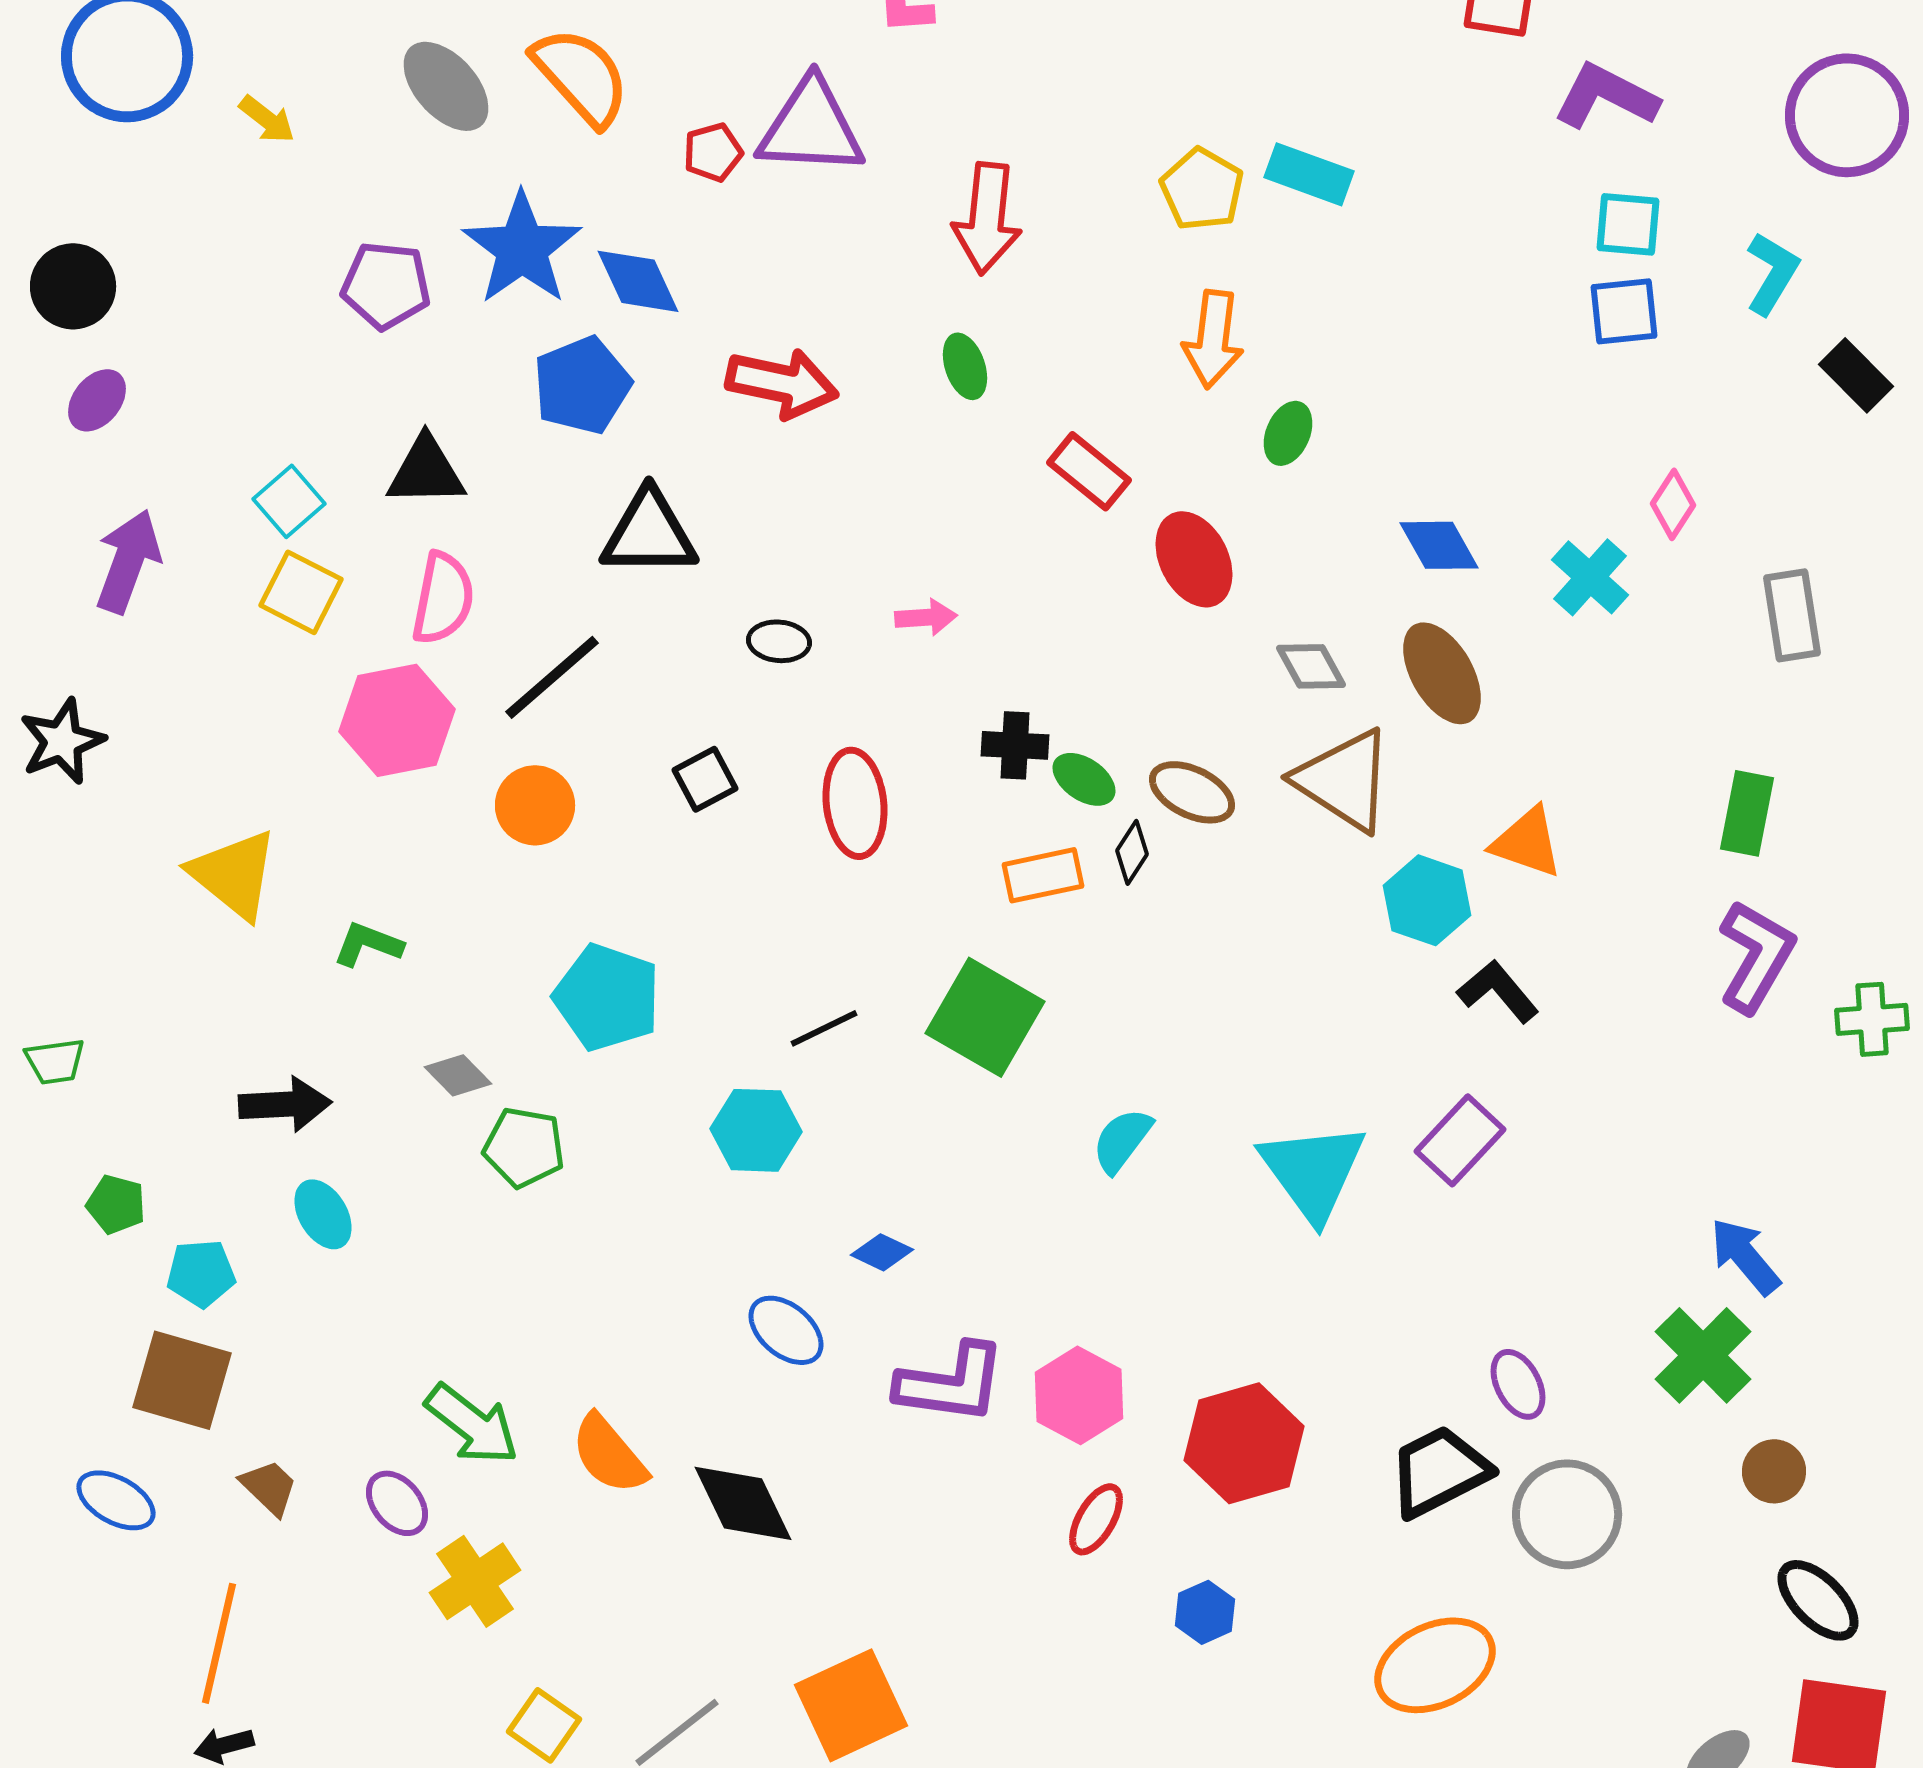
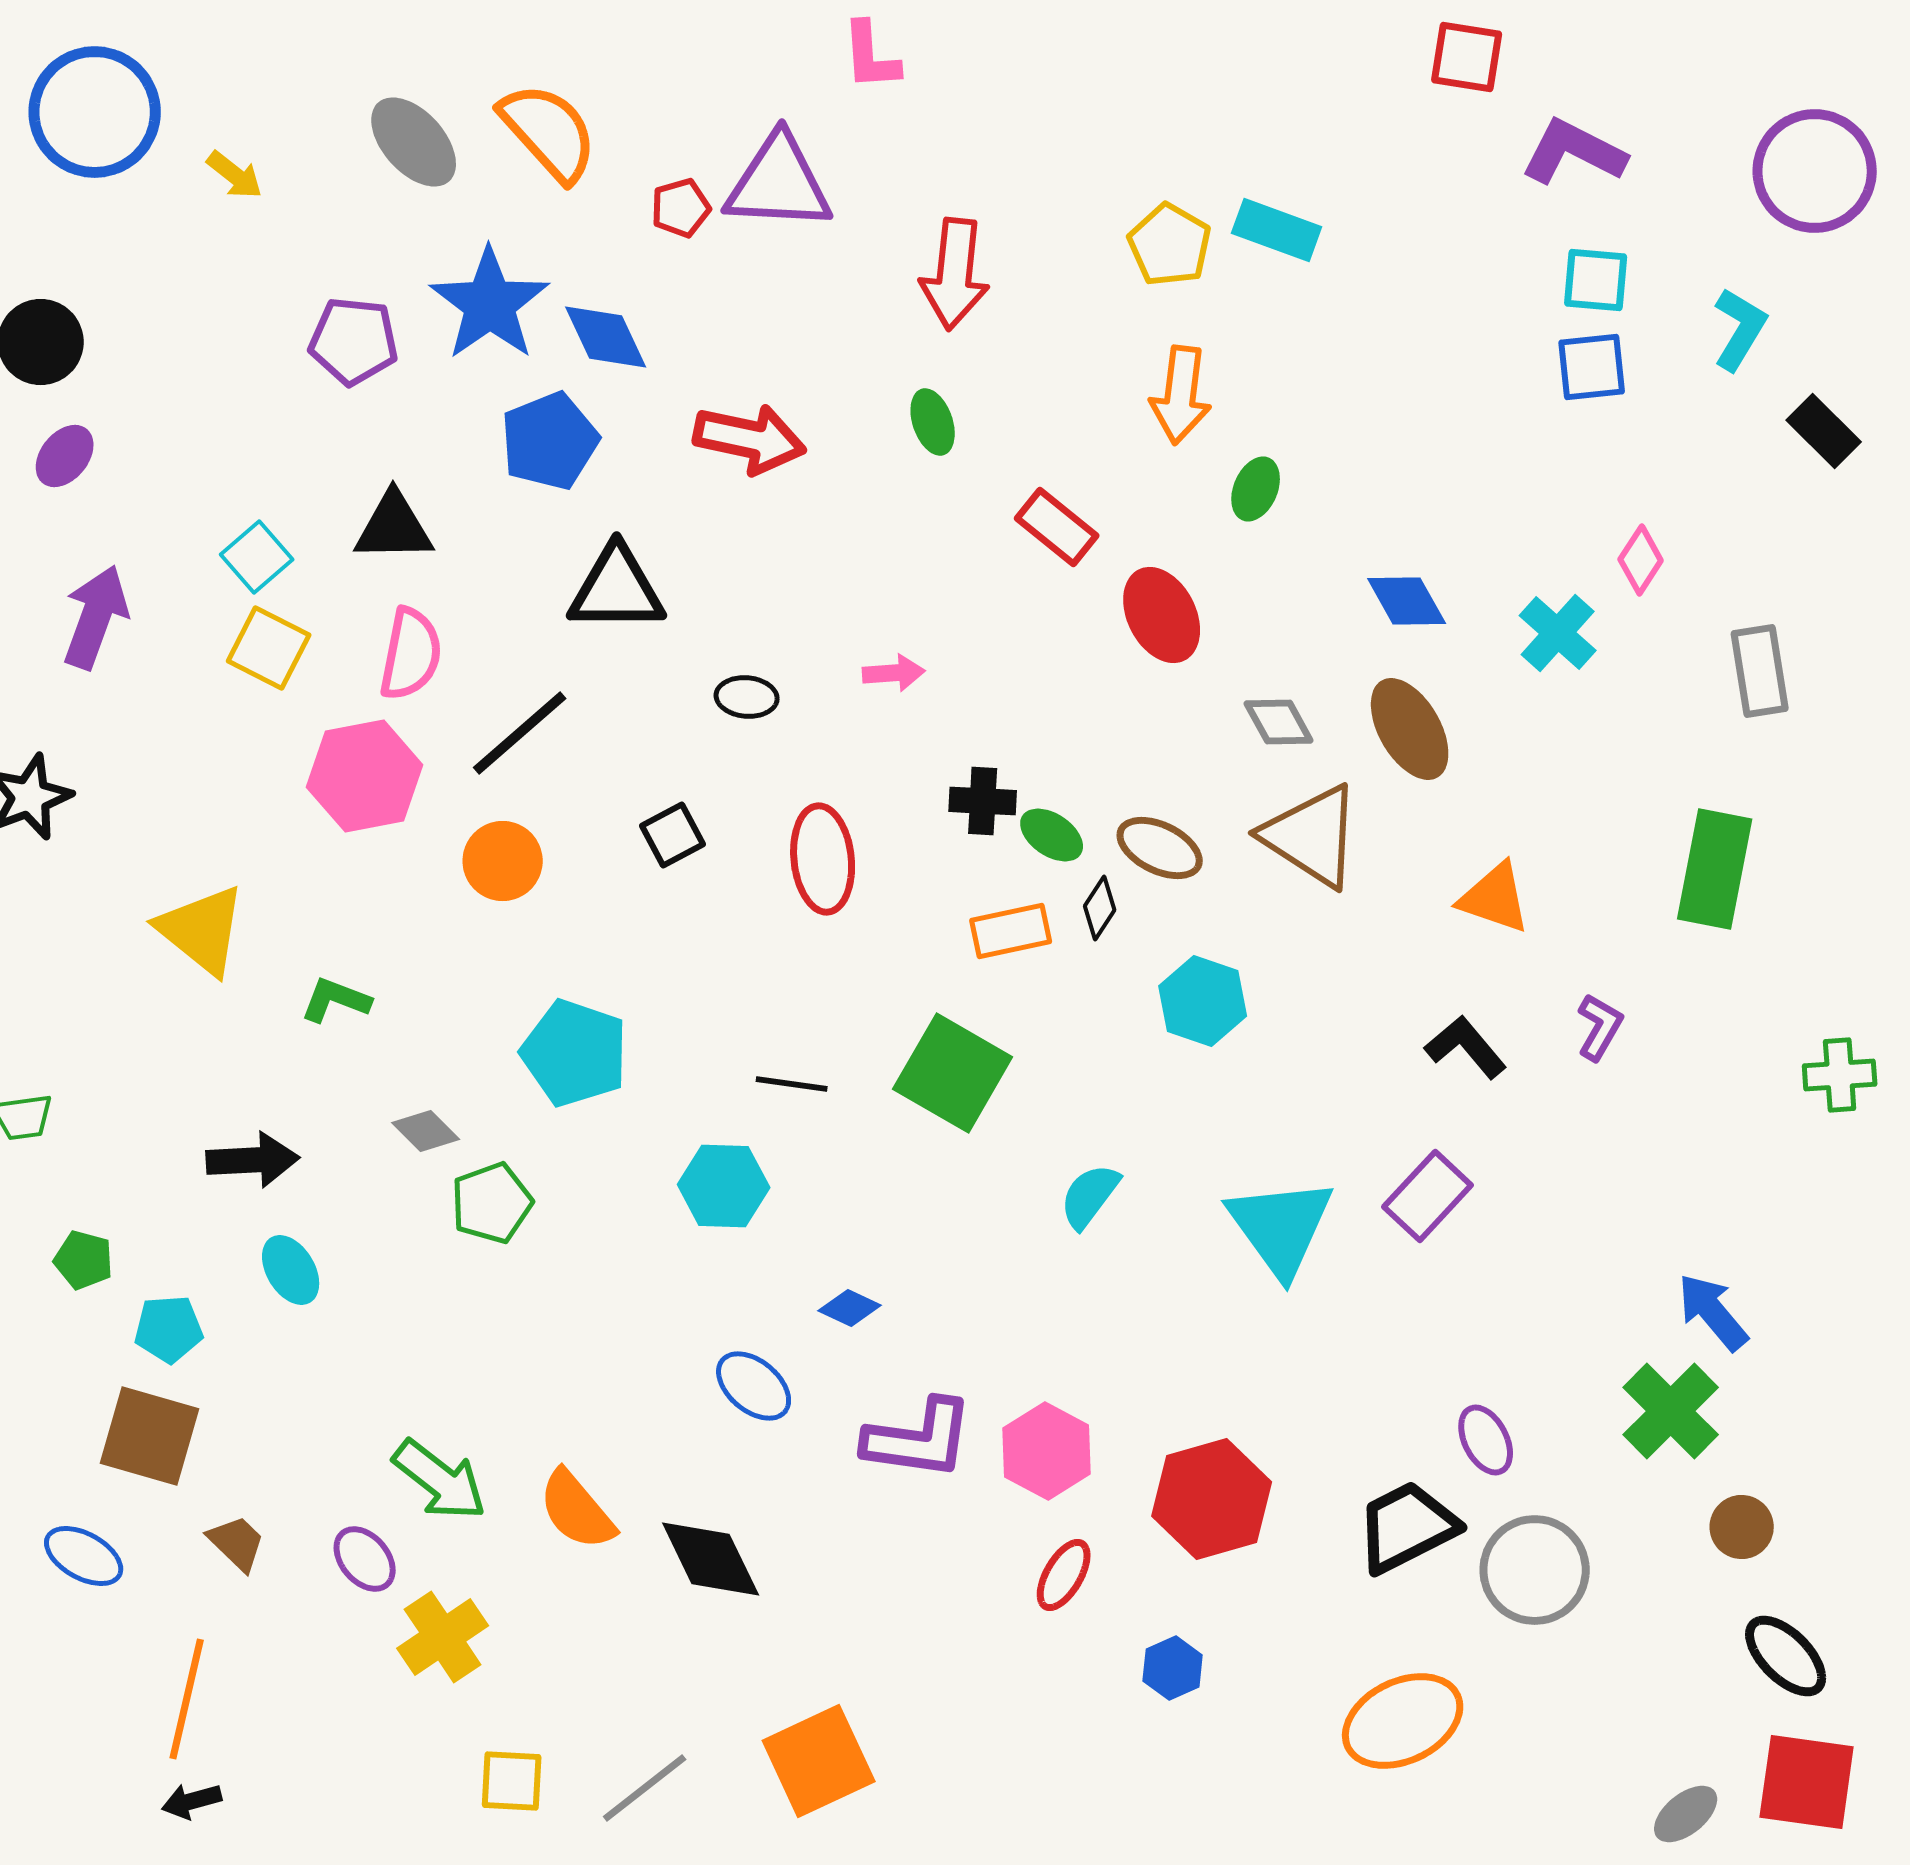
green rectangle: (1747, 813) -> (1715, 869), size x1.4
cyan hexagon: (1427, 900) -> (1203, 1001), moved
purple L-shape: (1756, 956) -> (1600, 1027), moved, size x0.6
black line: (824, 1028) -> (792, 1084), turned 34
green pentagon: (524, 1147) -> (492, 1203), turned -30
yellow square: (544, 1725) -> (512, 1781), turned -32

